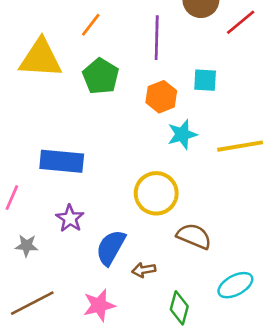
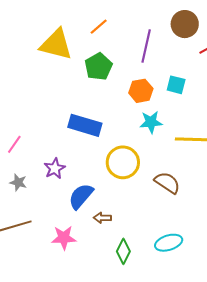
blue rectangle: (62, 161) -> (85, 125), moved
brown semicircle: (194, 236) -> (167, 183), moved

